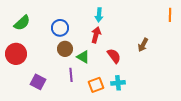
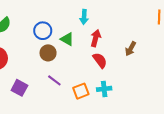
red arrow: (96, 35) -> (96, 38), moved
green triangle: (83, 57) -> (67, 39), moved
purple line: (71, 75) -> (54, 80), turned -48

